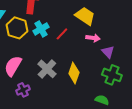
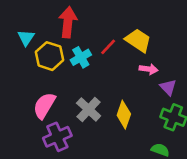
red line: (62, 34) -> (108, 47), moved
purple cross: (23, 90) -> (57, 137), size x1.5

